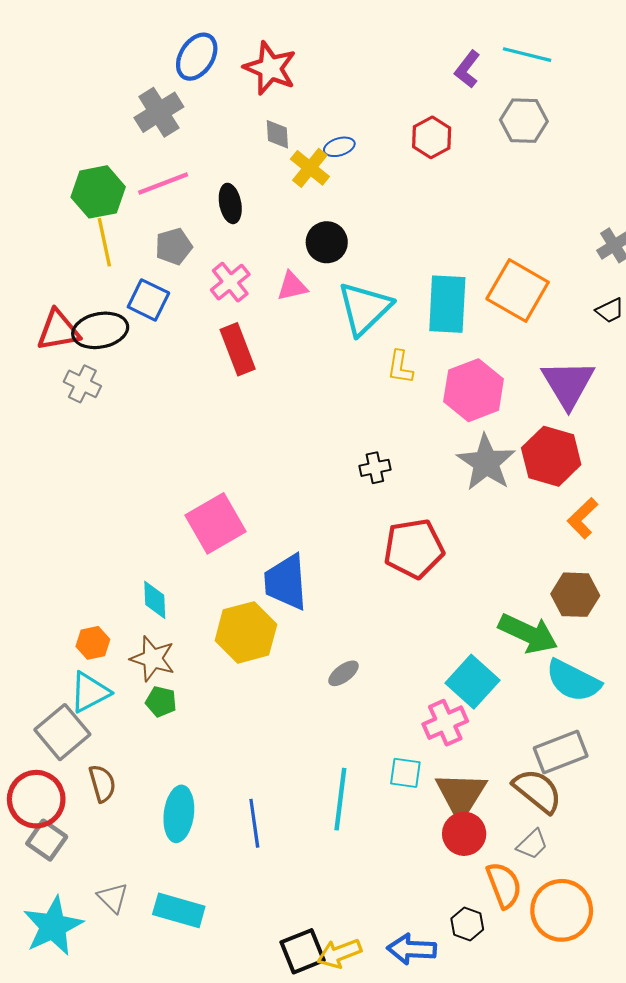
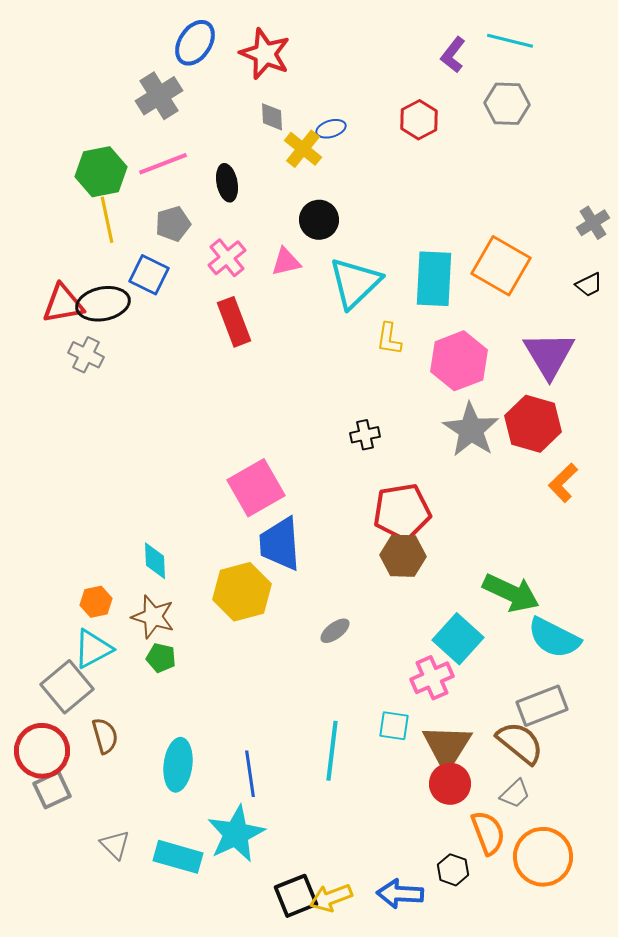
pink square: (216, 523) -> (256, 488), moved
brown hexagon: (575, 595) -> (403, 556), moved
gray square: (47, 840) -> (52, 790), turned 30
cyan star: (53, 926) -> (236, 834), moved

